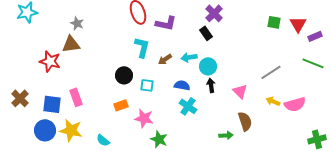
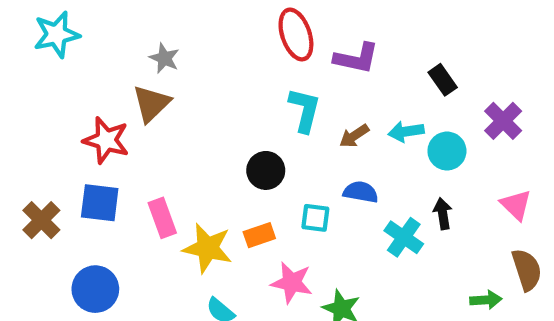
purple cross: (214, 13) -> (503, 121), moved
brown triangle: (71, 44) -> (151, 104), turned -36
cyan square: (147, 85) -> (315, 218), moved
blue semicircle: (182, 85) -> (361, 192), moved
black arrow: (211, 85) -> (443, 214), moved
blue square: (52, 104) -> (100, 203), moved
pink star: (144, 118) -> (292, 283), moved
yellow star: (71, 130) -> (208, 248), moved

